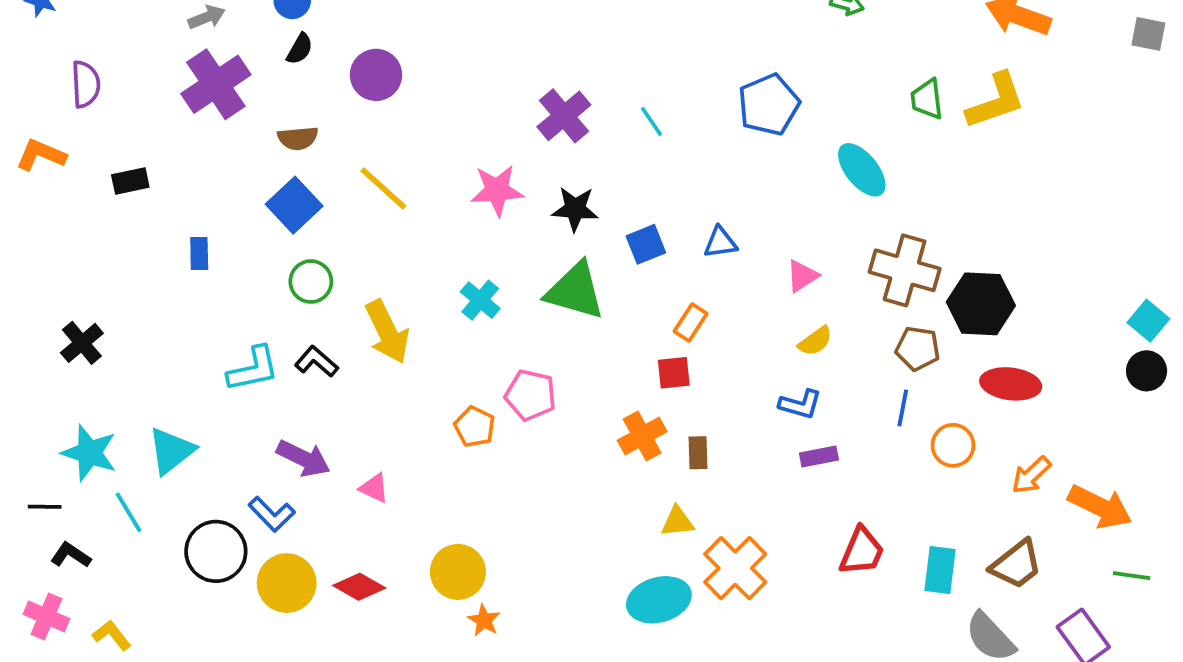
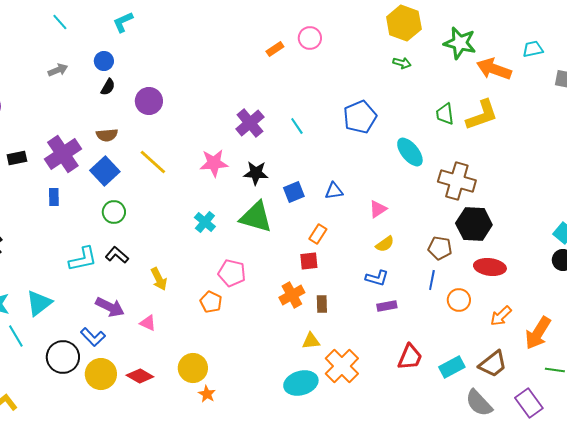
purple cross: (216, 84) -> (63, 154), moved
brown cross: (905, 270) -> (457, 181), moved
yellow arrow: (387, 332) -> (159, 279), moved, size x0.7
orange pentagon: (475, 427) -> (211, 302), moved
orange arrow: (1100, 507) -> (538, 333), turned 96
cyan rectangle: (940, 570) -> (452, 367), turned 55

